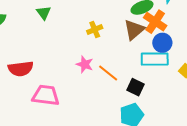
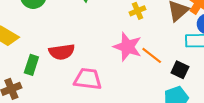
pink star: (85, 64) -> (127, 47), size x1.6

